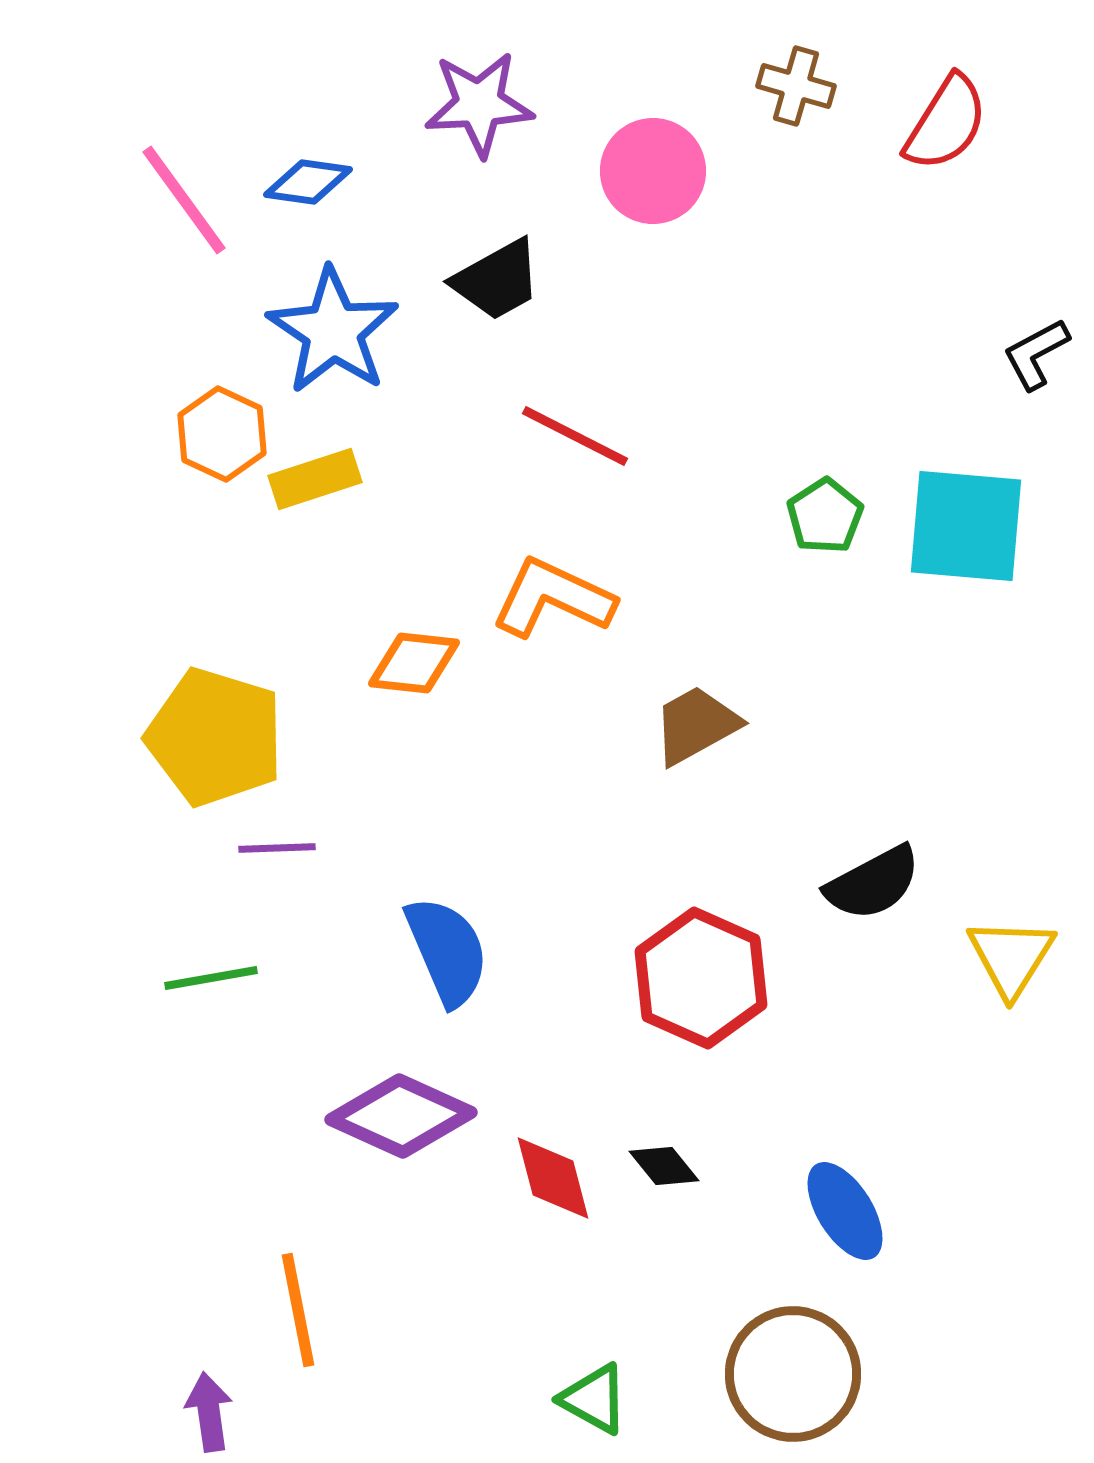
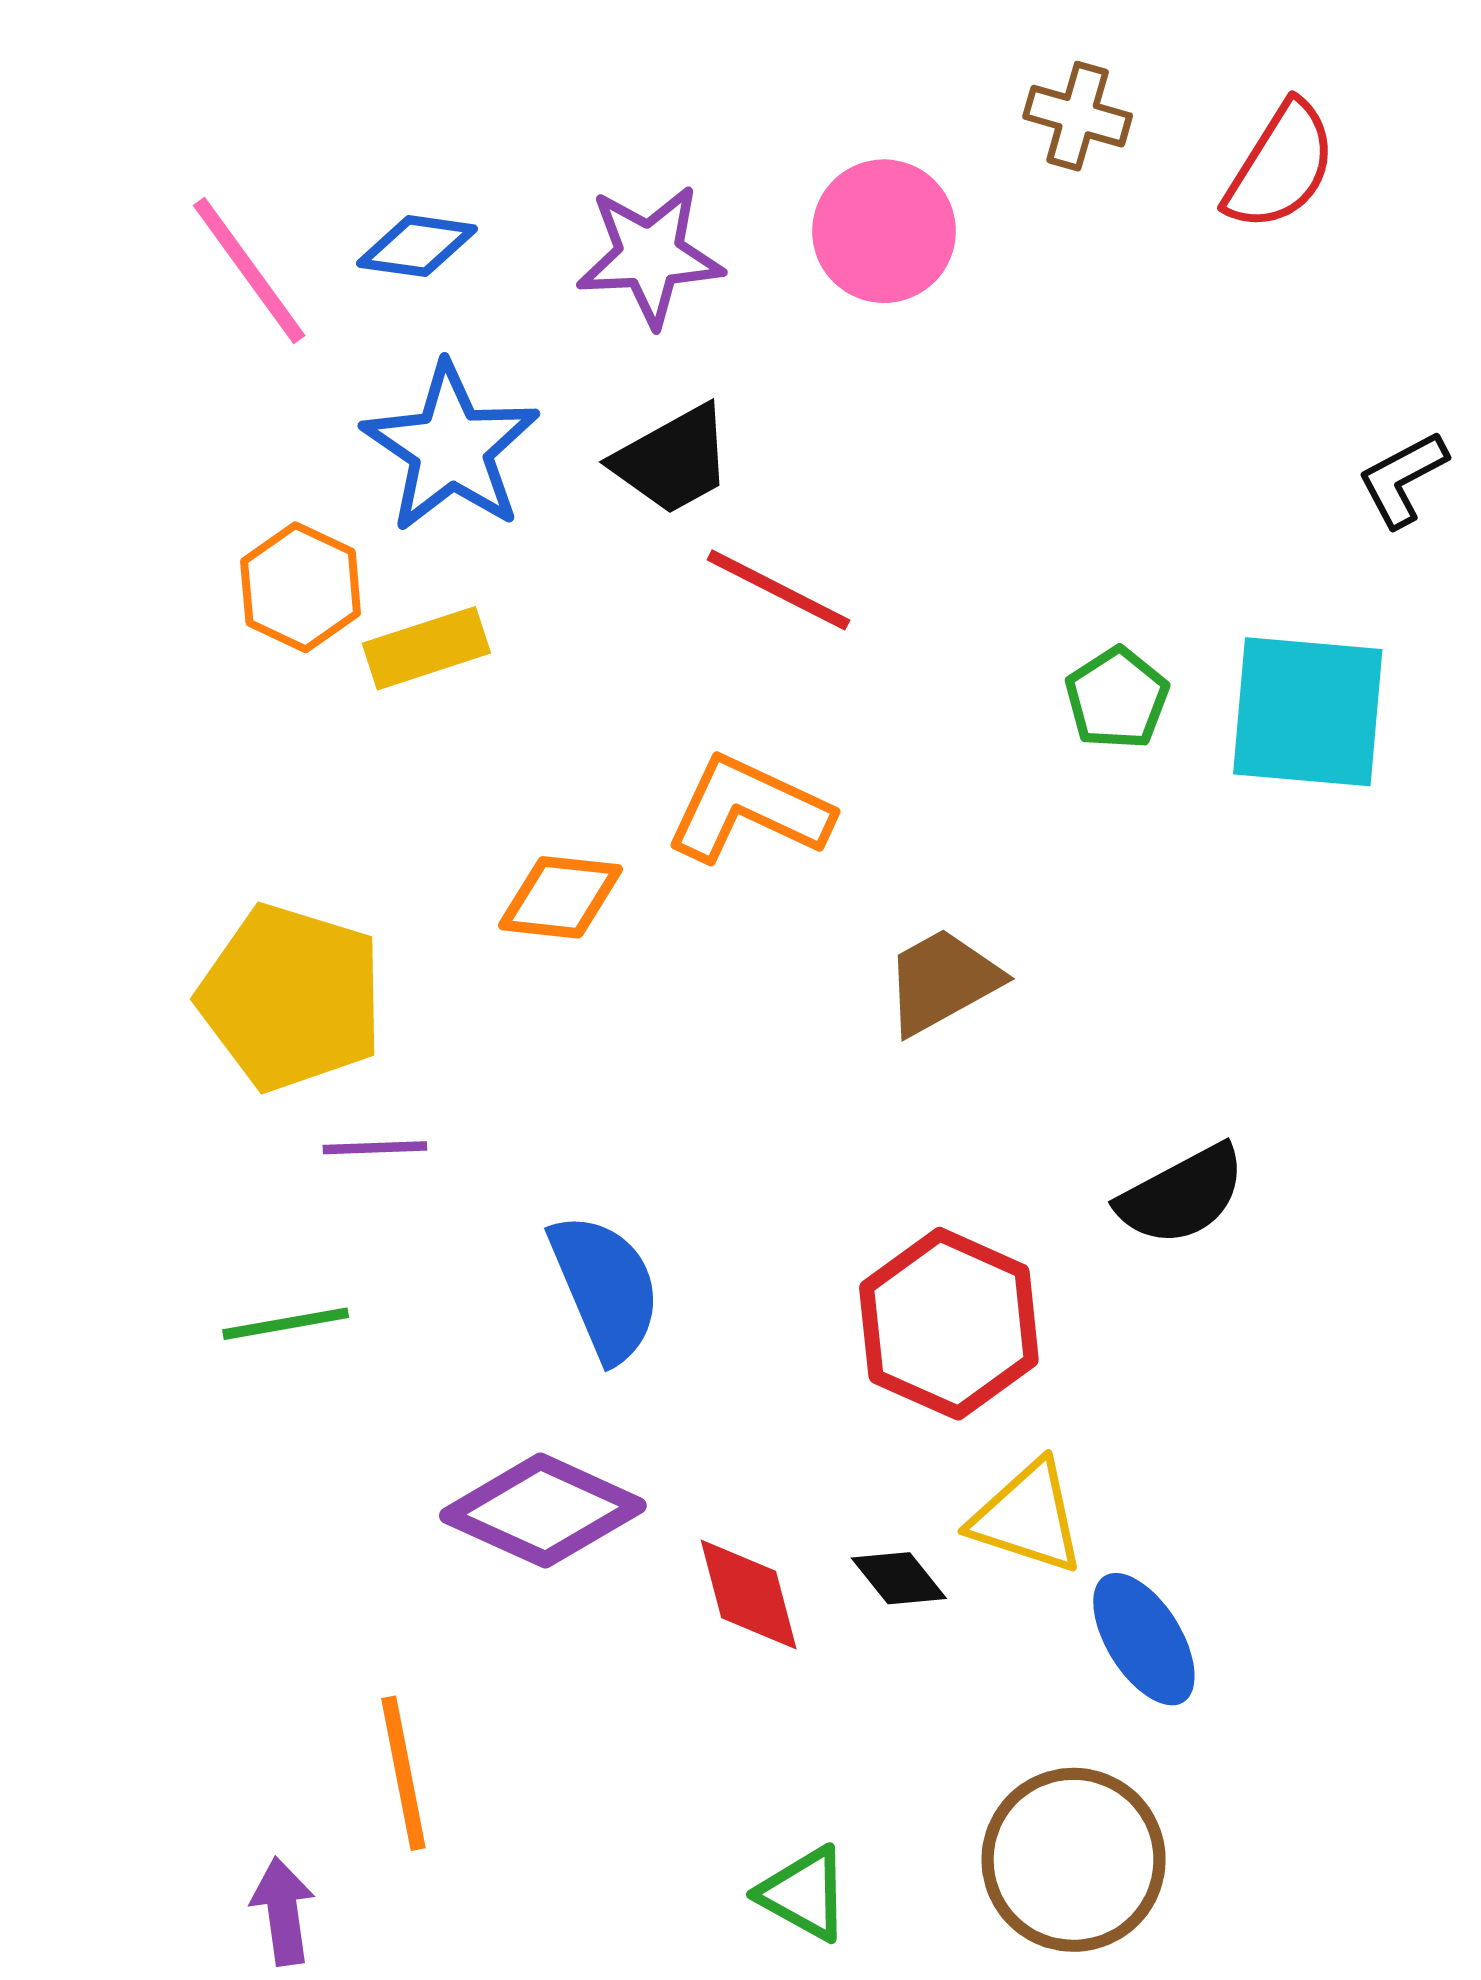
purple star: (479, 104) -> (650, 256), moved
black trapezoid: (497, 280) -> (673, 460), moved
yellow triangle: (1011, 957) -> (1028, 1517), moved, turned -44

